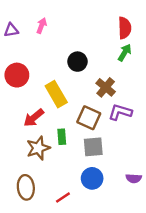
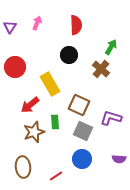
red semicircle: (125, 28) -> (76, 25), moved
purple triangle: (11, 30) -> (10, 27), turned -48
brown cross: (106, 87) -> (101, 69), moved
purple L-shape: (120, 112) -> (111, 118), moved
gray square: (93, 147) -> (83, 131), turned 30

